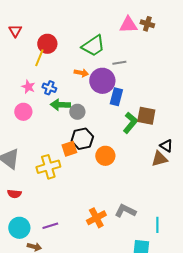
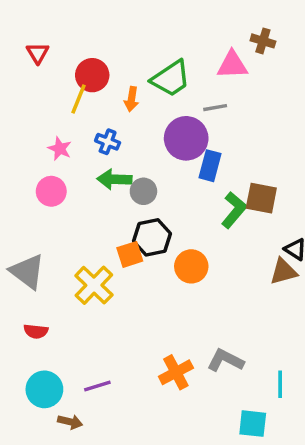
pink triangle: (128, 25) -> (232, 65), moved
orange arrow: (81, 73) -> (131, 99), moved, turned 88
blue cross: (49, 88) -> (108, 142), moved
yellow cross: (48, 167) -> (94, 285), turned -30

